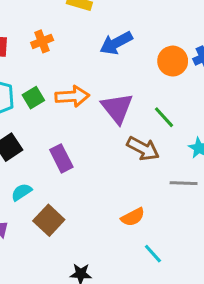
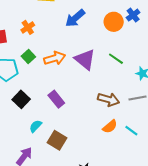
green square: (33, 98) -> (28, 57), moved
brown arrow: (143, 149) -> (109, 100), moved
cyan line: (153, 254) -> (131, 131), moved

